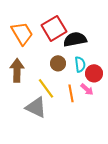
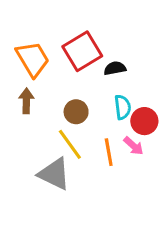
black semicircle: (75, 39) -> (115, 68), size x0.6
brown circle: (58, 63) -> (76, 112), moved
brown arrow: (17, 70) -> (26, 101), moved, size x0.7

